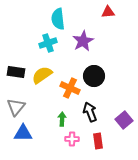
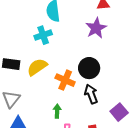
purple star: (83, 41) -> (96, 28), moved
black arrow: (90, 112) -> (91, 94), moved

